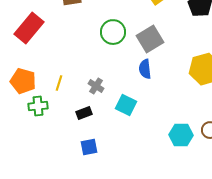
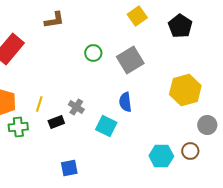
green circle: (113, 32) -> (93, 53), size x0.7
blue semicircle: (145, 69) -> (125, 102), moved
black rectangle: (84, 113) -> (56, 122), moved

